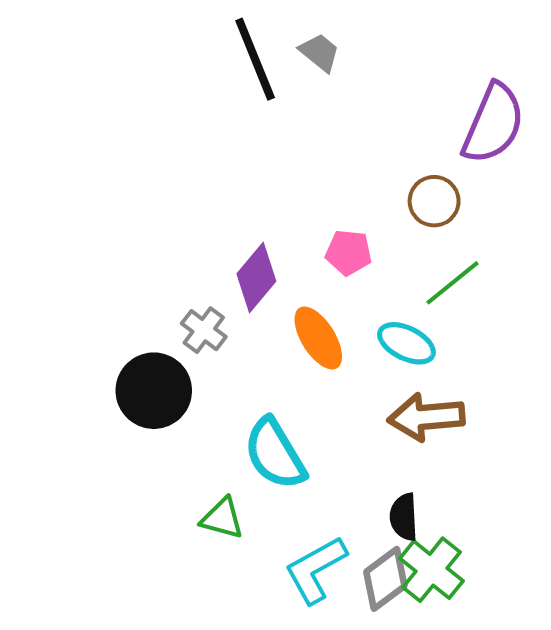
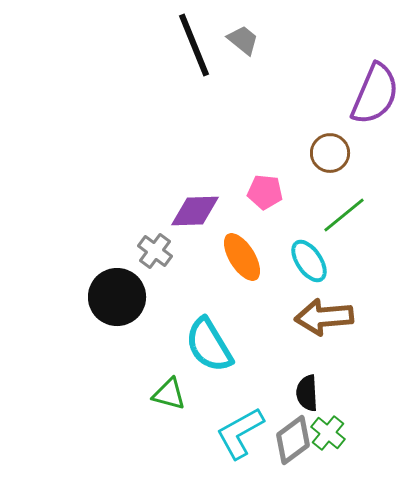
purple diamond: (256, 277) -> (195, 211), turned 48
cyan ellipse: (406, 343) -> (309, 261), turned 30
green cross: (431, 570) -> (328, 433), size x0.7

